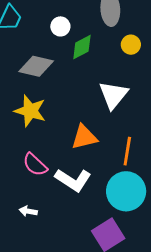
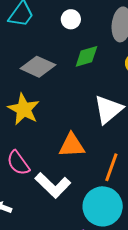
white circle: (60, 26) -> (71, 19), moved

